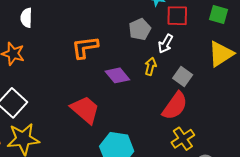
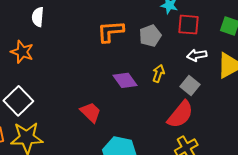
white arrow: (166, 44) -> (197, 55), moved, turned 48
orange L-shape: (85, 47) -> (110, 31), moved
red trapezoid: (85, 110) -> (91, 112), size x0.7

